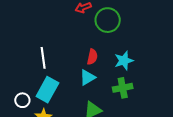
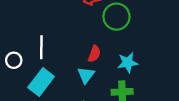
cyan triangle: (87, 77) -> (86, 75), turned -30
white circle: (22, 100) -> (14, 60), moved

